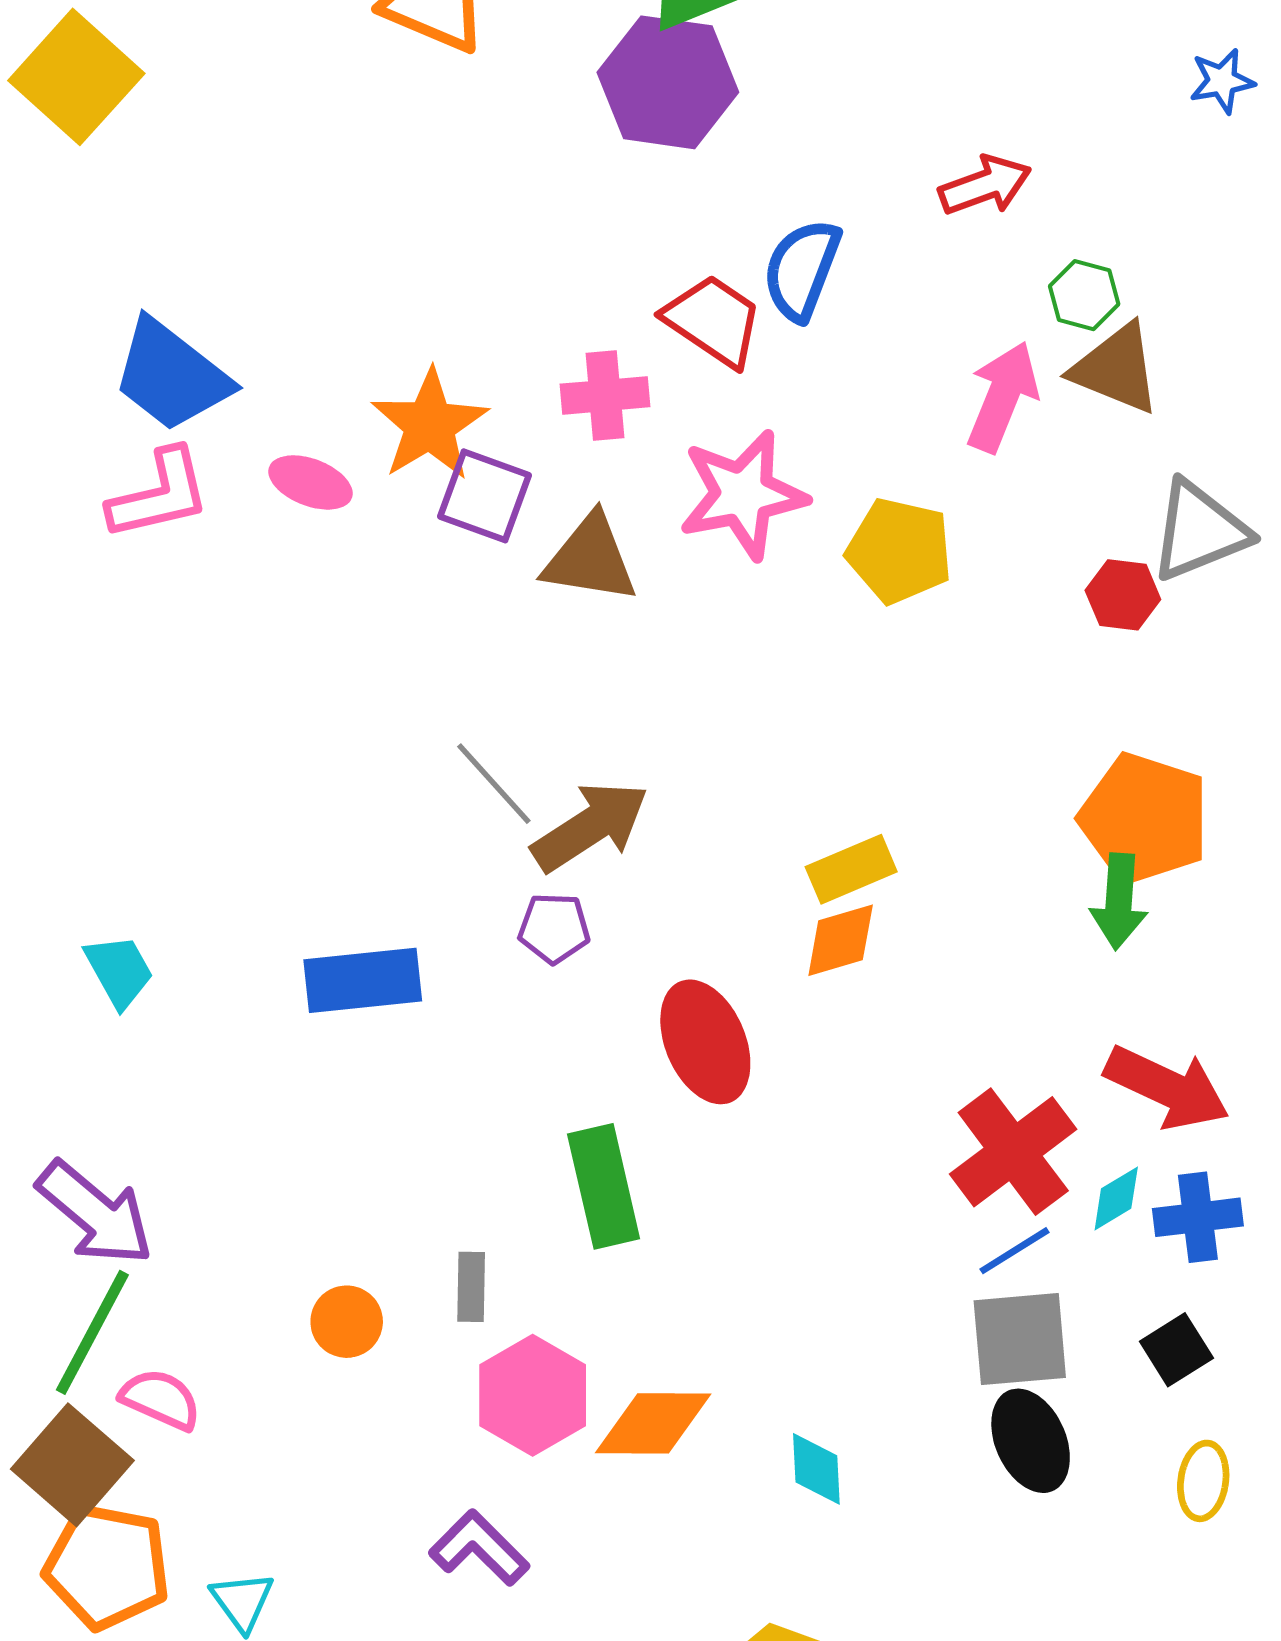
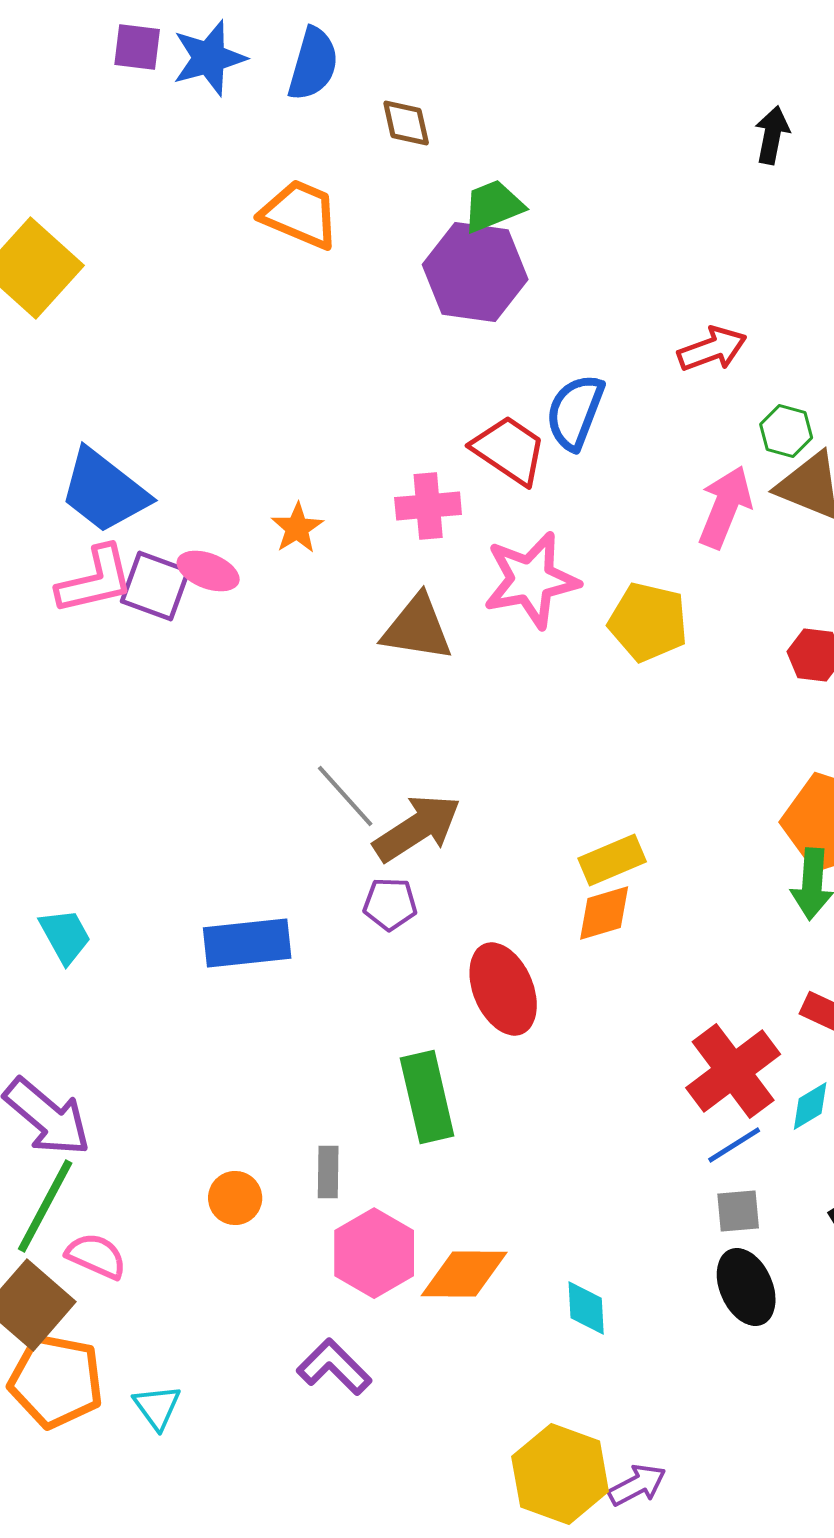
orange star: (430, 425) -> (297, 528), size x0.6
purple square: (484, 496) -> (155, 586), moved
gray square: (1020, 1339) -> (738, 1211), size x0.6

